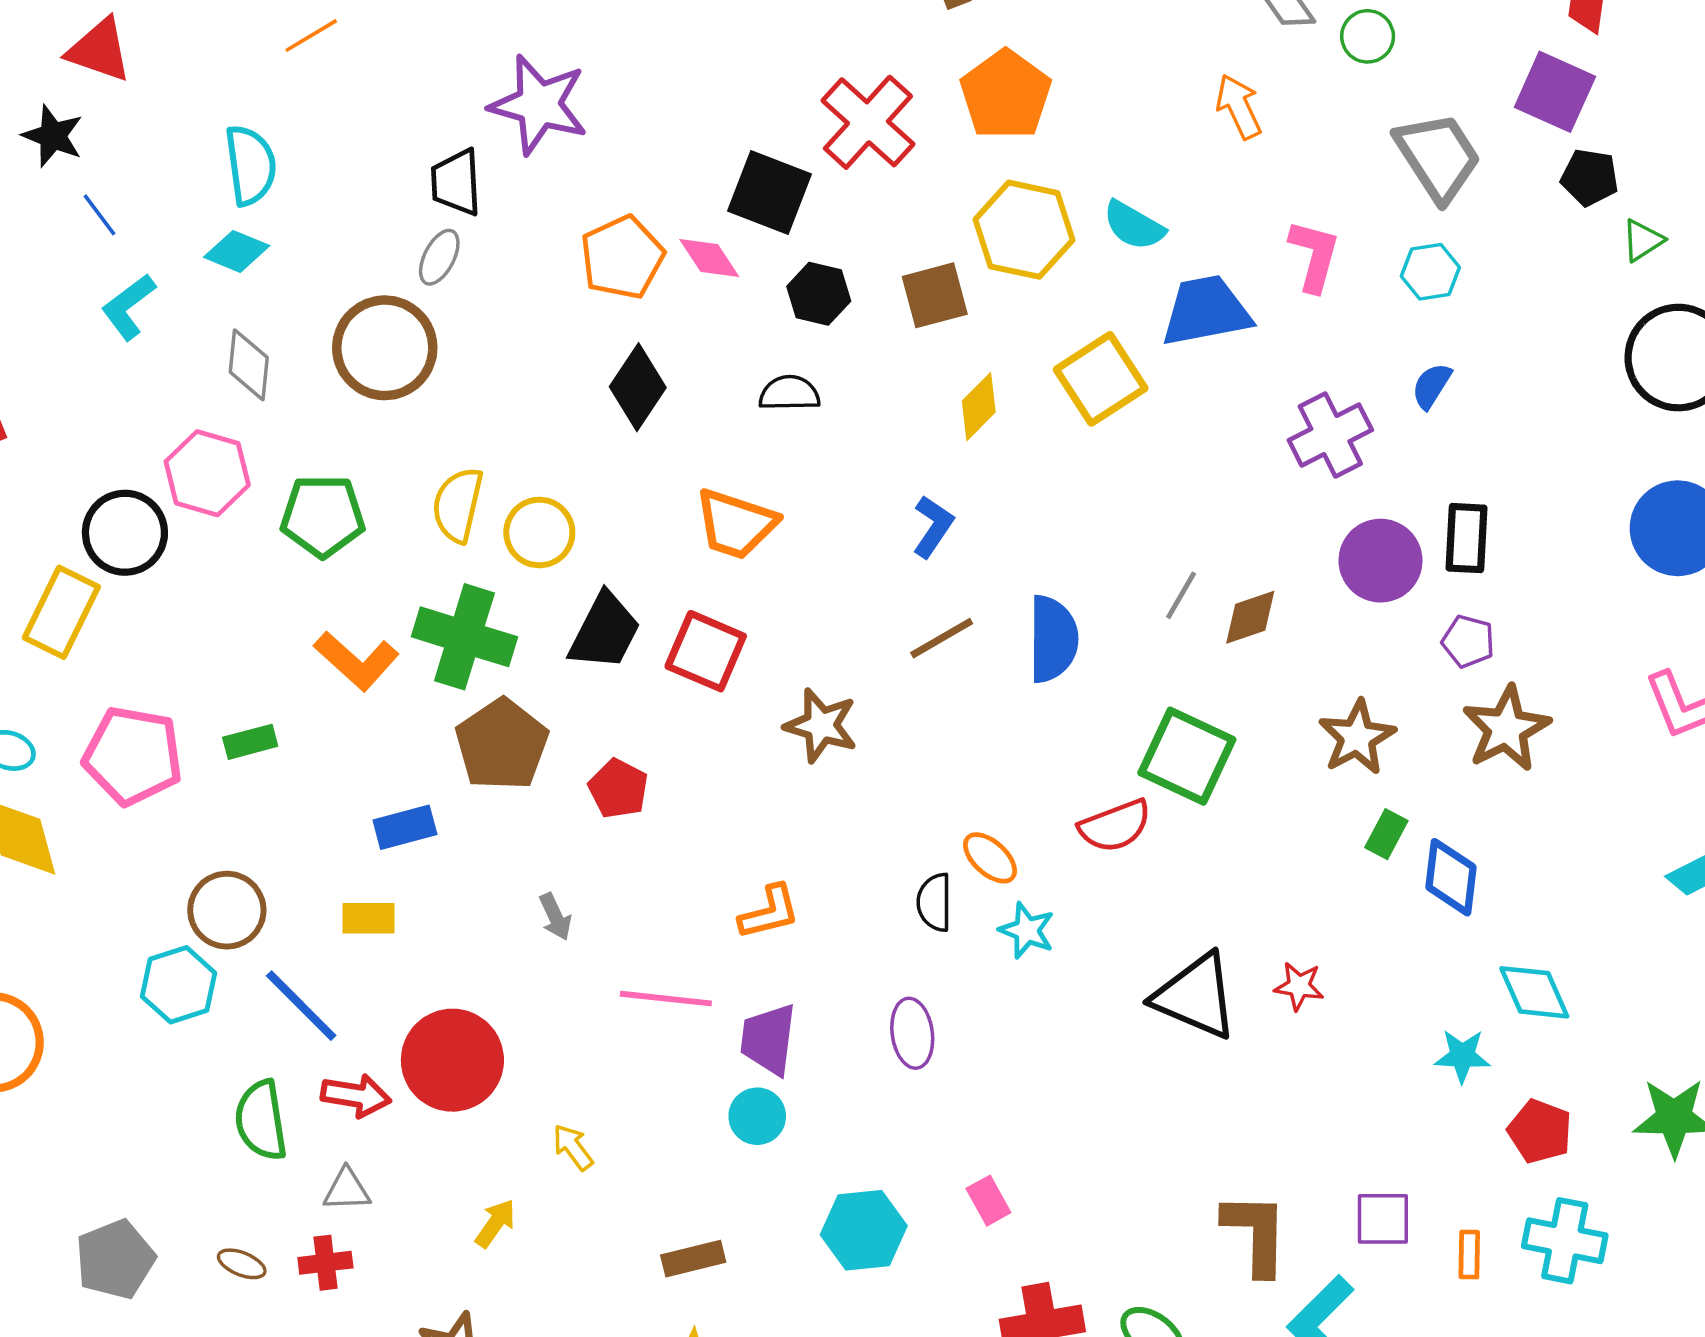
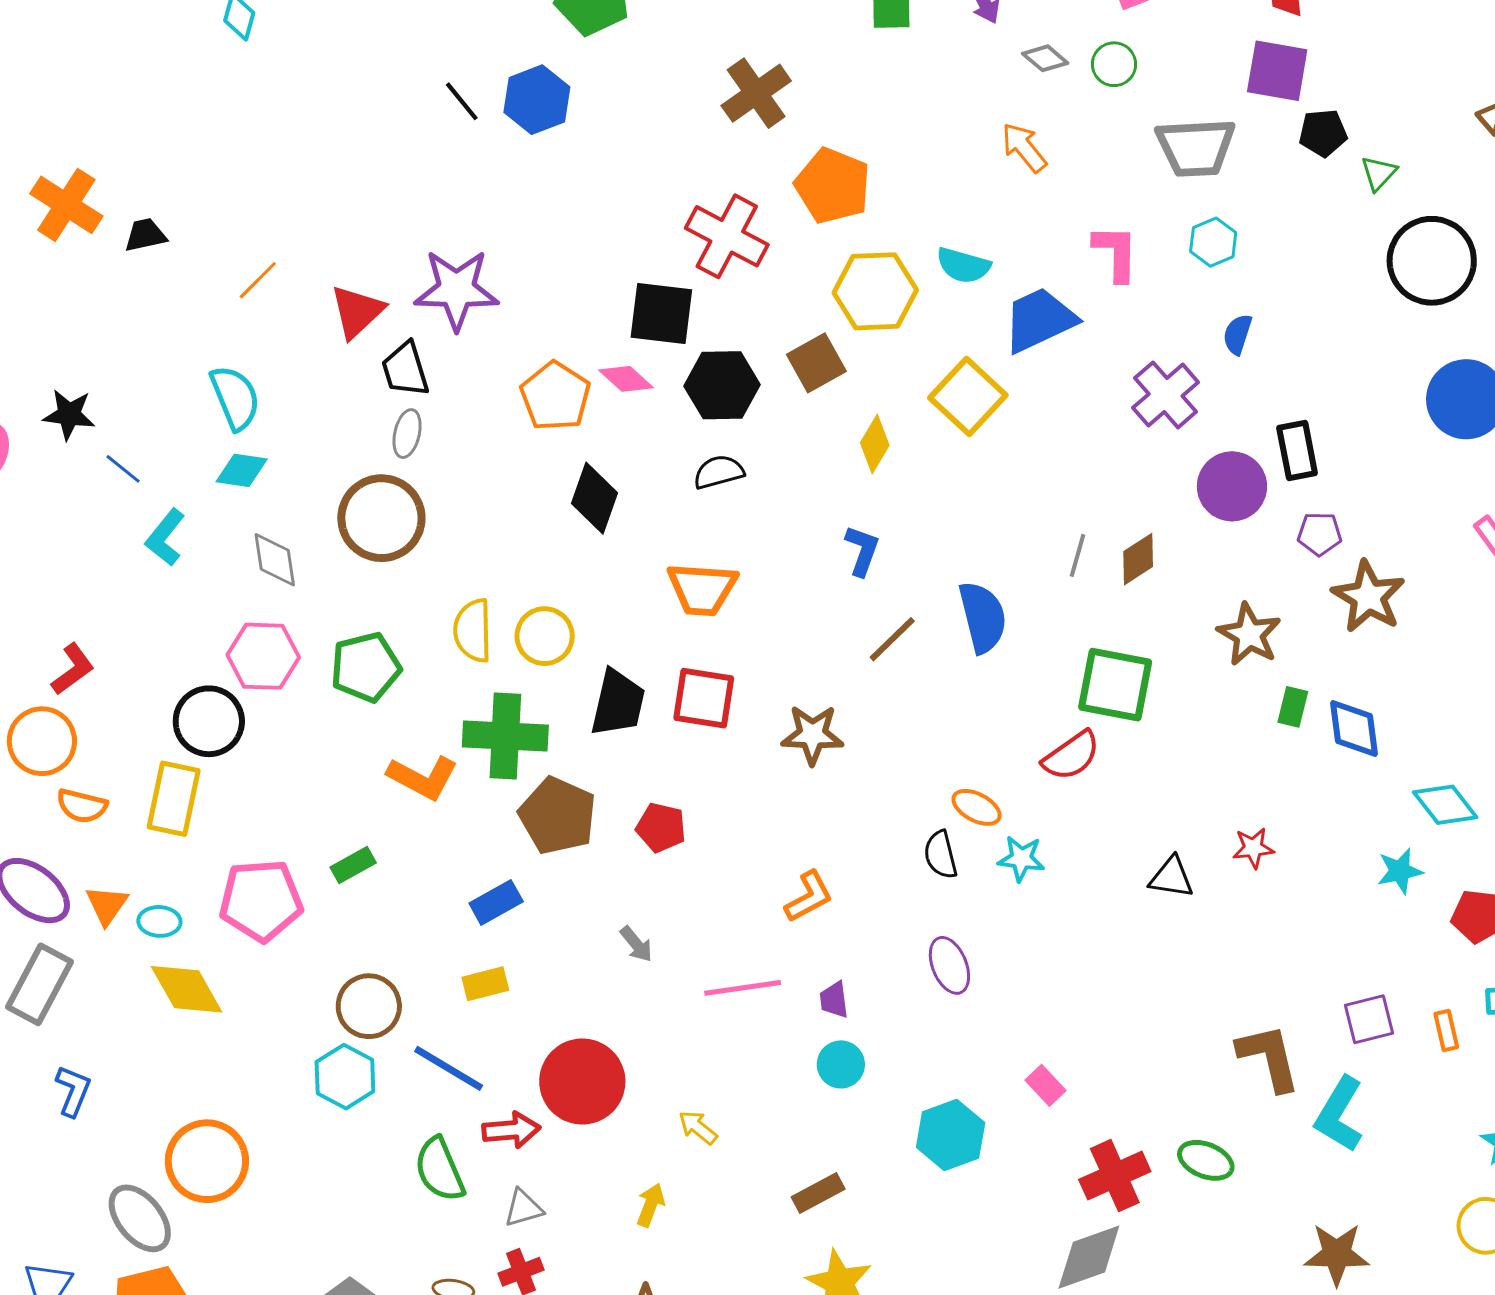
red triangle: (99, 50) -> (357, 311), moved, turned -48
gray trapezoid: (1438, 157) -> (1196, 147), turned 134
black hexagon: (819, 294) -> (722, 385), size x1.4
black triangle: (1196, 996) -> (1172, 877), size x0.6
purple trapezoid: (768, 1039) -> (834, 1000), size x0.6

